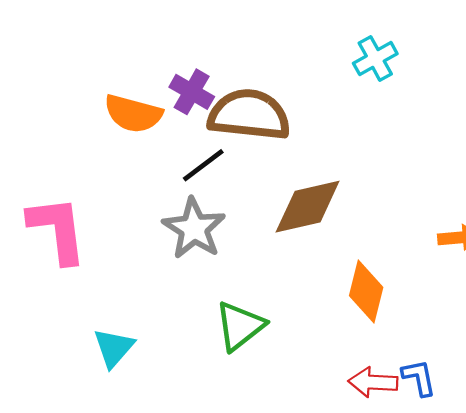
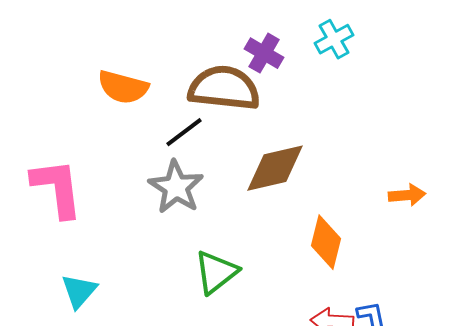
purple cross: (192, 92) -> (264, 53), moved
cyan triangle: (114, 348) -> (79, 291), moved

